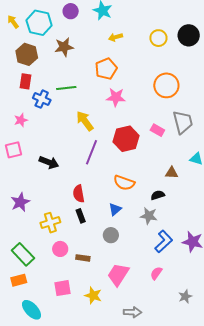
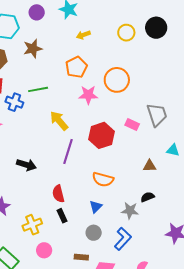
orange circle: (166, 85) -> (117, 80), moved
black semicircle: (158, 195) -> (147, 197), moved
blue L-shape: (164, 241) -> (123, 239), moved
brown rectangle: (83, 258) -> (81, 257), moved

